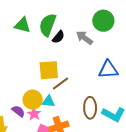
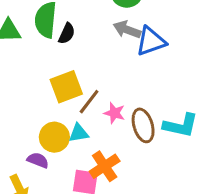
gray arrow: (84, 38) -> (127, 30), moved
blue triangle: (108, 70) -> (151, 41), moved
pink star: (34, 114) -> (114, 113), moved

